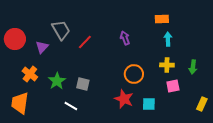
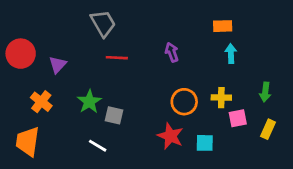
gray trapezoid: (61, 30) -> (103, 23), moved
red line: (85, 42) -> (117, 58), turned 49
yellow cross: (167, 65) -> (221, 98), moved
green star: (57, 81) -> (89, 102), moved
yellow rectangle: (202, 104) -> (268, 129), moved

